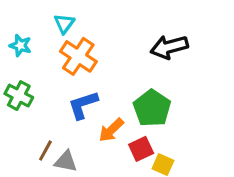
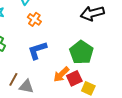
orange cross: (78, 56) -> (34, 19), size x0.6
orange arrow: (111, 130) -> (61, 74), moved

